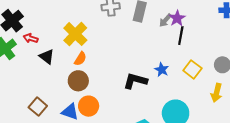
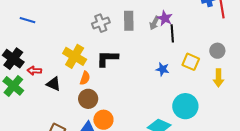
black L-shape: (135, 81) -> (107, 58), moved

